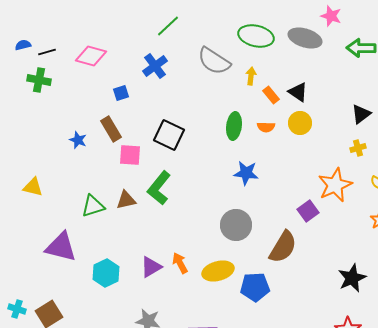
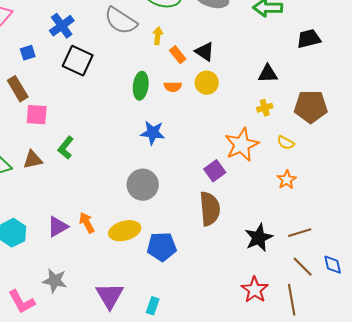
black triangle: (361, 114) -> (268, 74), turned 35
black square: (169, 135) -> (78, 61), moved
green L-shape: (159, 188) -> (66, 148), size x0.7
brown semicircle: (283, 247) -> (210, 209), moved, turned -36

